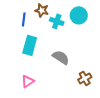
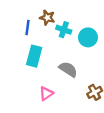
cyan circle: (79, 15) -> (88, 37), moved
pink triangle: (28, 81) -> (46, 93), moved

